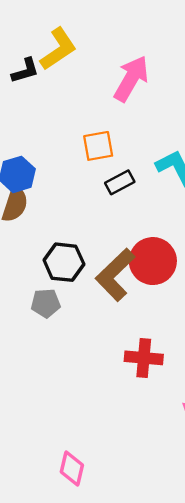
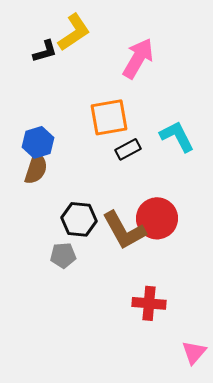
orange square: (98, 146) -> (109, 117), size x1.4
brown L-shape: (115, 275) -> (124, 230), turned -75

